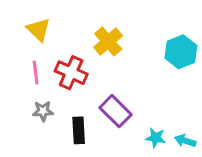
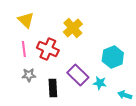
cyan hexagon: (181, 52) -> (113, 57), moved
cyan star: (156, 138) -> (100, 83), moved

